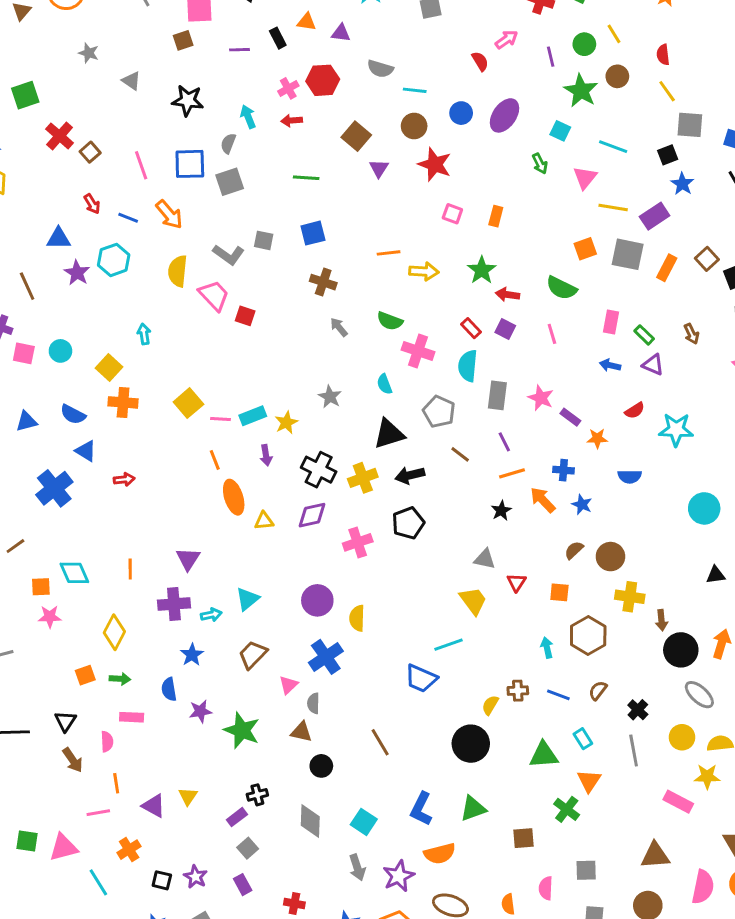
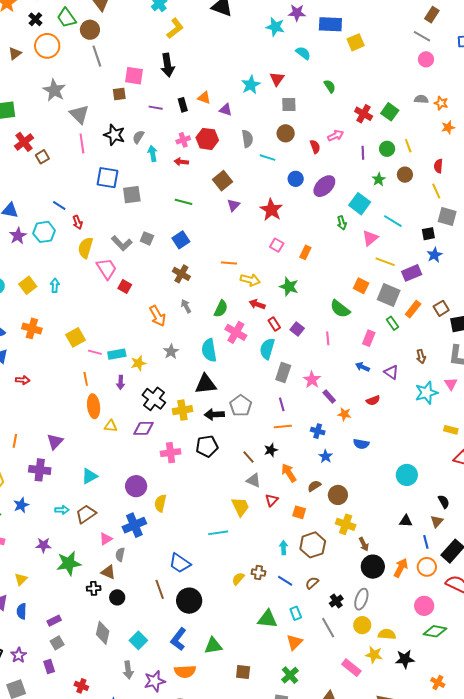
gray star: (89, 53) -> (54, 90), size x1.6
gray semicircle: (380, 69) -> (247, 139), turned -126
gray triangle: (131, 81) -> (79, 114), size x1.5
green star: (581, 91) -> (379, 179), size x0.6
brown circle: (414, 126) -> (286, 133), moved
cyan square: (560, 131) -> (360, 204), size x1.5
gray semicircle: (228, 143) -> (138, 137), moved
pink line: (141, 165) -> (82, 143), moved
red arrow: (92, 204) -> (78, 222), moved
orange arrow: (169, 215) -> (158, 316), moved
blue square: (313, 233) -> (181, 240), turned -30
orange square: (585, 249) -> (361, 286), turned 35
green star: (482, 270) -> (289, 287), turned -30
red arrow: (508, 295) -> (257, 304), moved
green semicircle: (390, 321) -> (221, 309), turned -96
green rectangle: (644, 335) -> (392, 323), moved
yellow square: (109, 367) -> (28, 285), moved
cyan semicircle: (384, 384) -> (209, 350), size x1.6
gray pentagon: (439, 412) -> (241, 406), moved
cyan star: (676, 430) -> (426, 393), moved, turned -30
brown line: (460, 454) -> (248, 457), moved
orange arrow: (543, 500) -> (289, 473), moved
cyan arrow: (211, 615) -> (62, 510), moved
brown arrow: (662, 620) -> (364, 544), turned -32
blue star: (192, 655) -> (21, 505), moved
blue trapezoid: (421, 678) -> (180, 563), moved
blue semicircle: (169, 689) -> (22, 611), moved
gray ellipse: (699, 695) -> (361, 599), moved, turned 55
green star: (242, 730) -> (69, 563), turned 30
black circle: (471, 744) -> (189, 601), moved
gray line: (634, 750) -> (328, 628), turned -30
black cross: (257, 795) -> (94, 588), moved
yellow triangle: (188, 796) -> (21, 579), moved
green cross: (567, 809) -> (290, 675), moved

